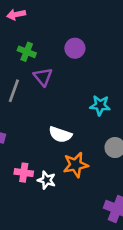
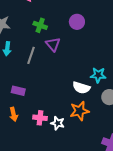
cyan star: (100, 105) -> (98, 75), moved
white semicircle: (60, 135) -> (81, 88), moved

